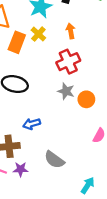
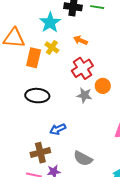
orange arrow: (71, 31) -> (80, 40), turned -48
orange circle: (86, 99) -> (103, 86), moved

